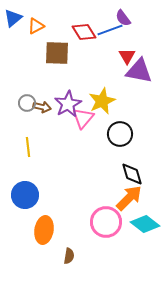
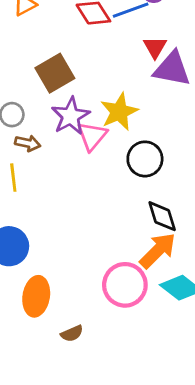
brown square: (57, 53) -> (55, 73), moved, turned -32
brown arrow: (42, 107) -> (28, 143), moved
brown semicircle: (69, 256) -> (72, 333), turned 56

